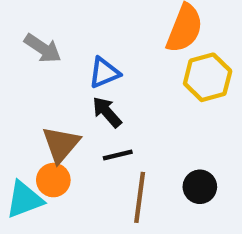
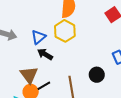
yellow hexagon: (208, 77) -> (65, 31), moved
black line: (118, 155) -> (44, 86), moved

